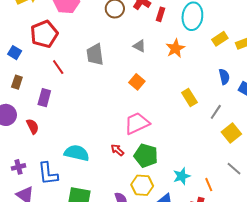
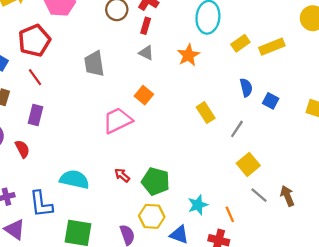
red rectangle: (160, 14) -> (146, 26), moved
red line: (58, 67) -> (35, 77), moved
pink trapezoid: (137, 123) -> (117, 120), moved
yellow square: (231, 133) -> (248, 164), moved

